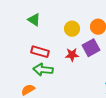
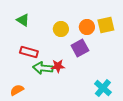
red star: (72, 55) -> (58, 66), moved
green arrow: (43, 70) -> (43, 68), moved

